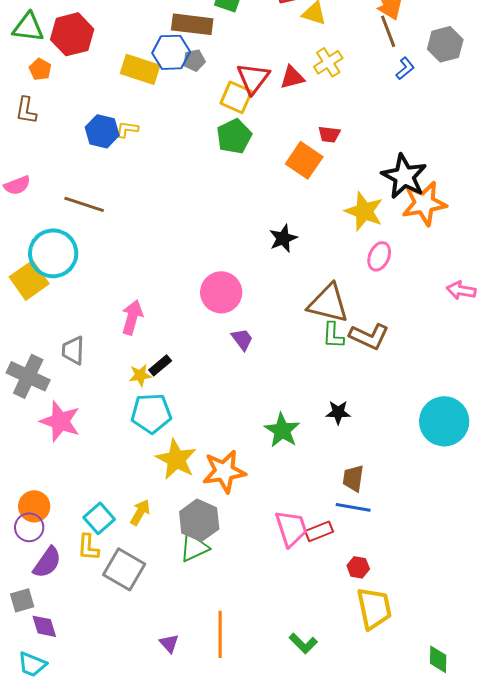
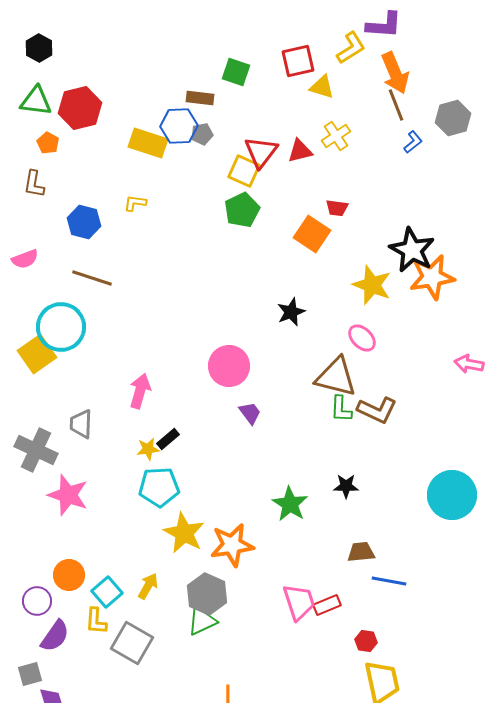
brown rectangle: (192, 24) -> (200, 98), size x0.7
blue hexagon: (102, 131) -> (84, 222), moved
pink ellipse: (379, 256) -> (362, 338), moved, turned -68
brown trapezoid: (353, 478) -> (361, 552), turned 76
orange circle: (34, 506) -> (69, 575), moved
blue line: (353, 507) -> (389, 581), moved

